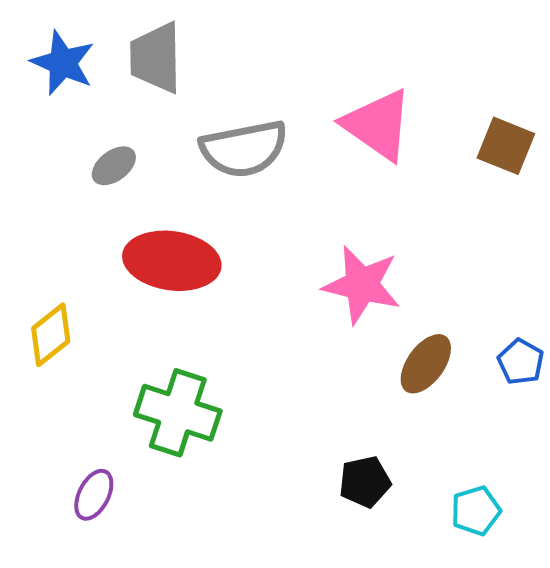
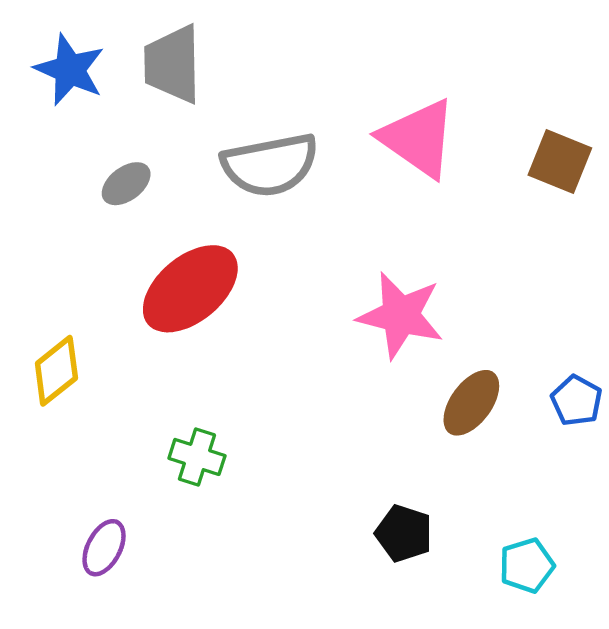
red ellipse: (172, 261) -> (190, 289), turned -48
green cross: (178, 413) -> (197, 457), size x0.6
black pentagon: (365, 482) -> (404, 533), turned 30

